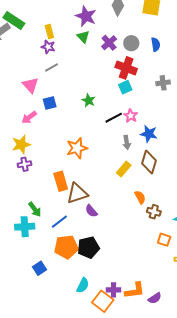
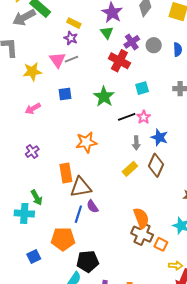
yellow rectangle: (49, 32) -> (74, 23), turned -56
red cross: (126, 68) -> (119, 61), moved
pink triangle: (30, 85) -> (57, 60), moved
green star: (89, 100) -> (104, 97), size x1.5
pink arrow: (29, 117) -> (33, 109), moved
yellow star: (21, 145) -> (32, 72), moved
purple cross: (24, 164) -> (32, 152), turned -32
orange semicircle: (140, 197) -> (141, 218), moved, size x1.5
brown cross: (154, 212) -> (142, 234), moved, size x1.5
blue line: (59, 222) -> (78, 214), moved, turned -42
black pentagon: (88, 247) -> (88, 261), moved

